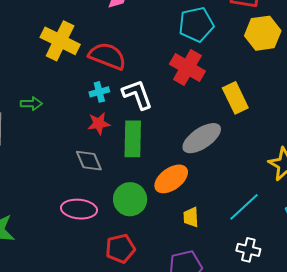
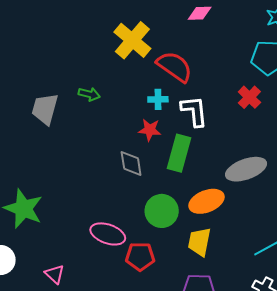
red cross: (187, 68) -> (249, 97), size x0.7
pink ellipse: (79, 209) -> (108, 234), moved
yellow trapezoid: (191, 217) -> (199, 242), moved, size x1.4

